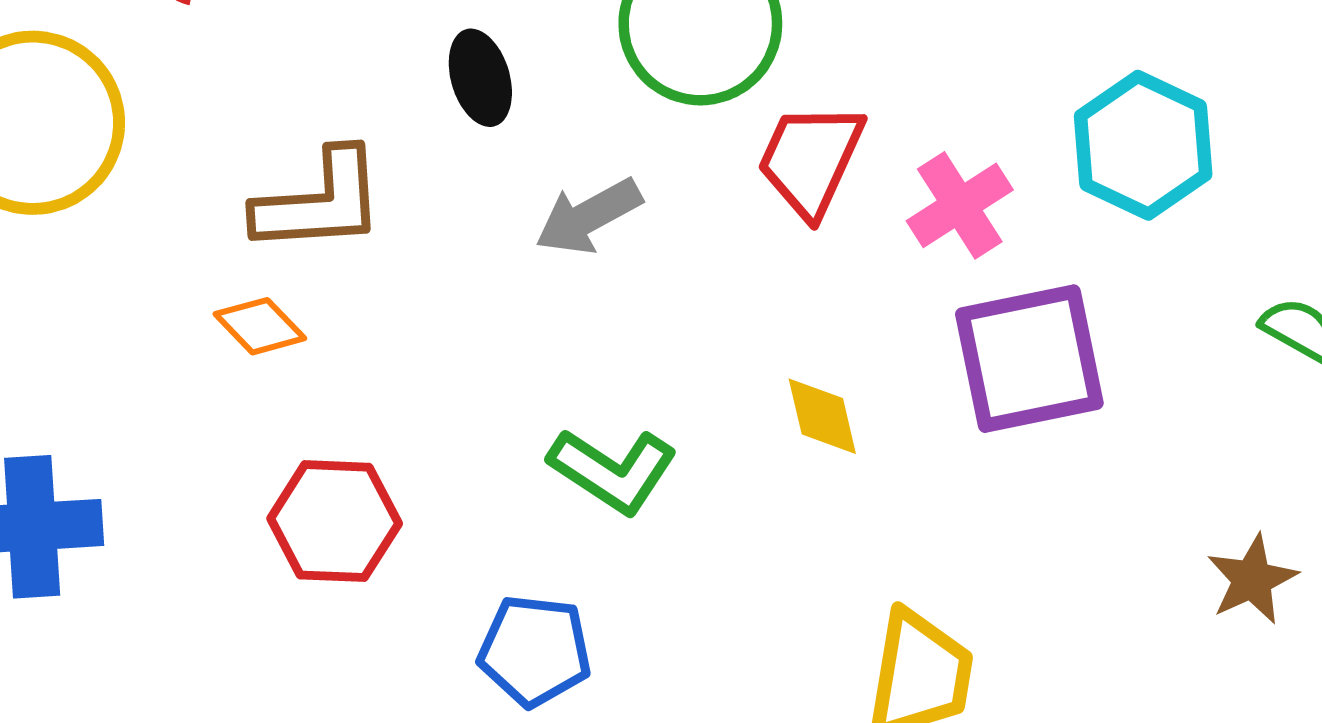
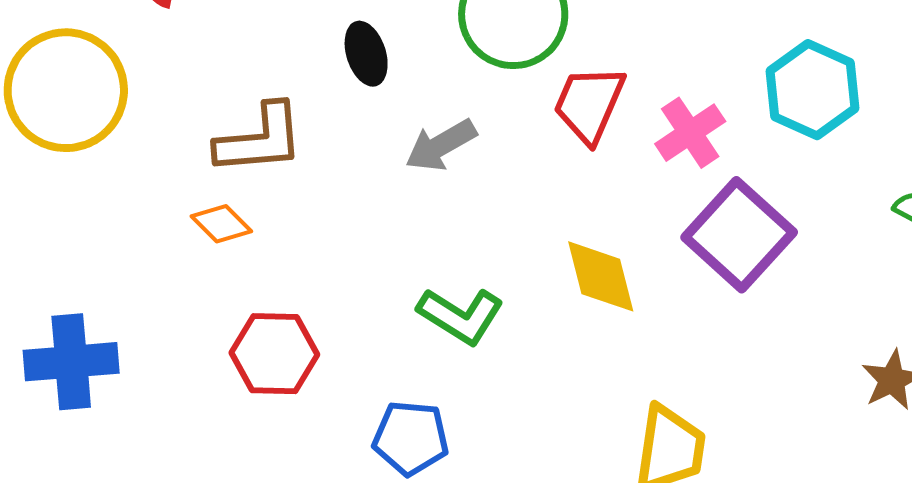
purple square: (1029, 359) -> (739, 235), turned -35
yellow diamond: (822, 416) -> (601, 276), size x1.4

